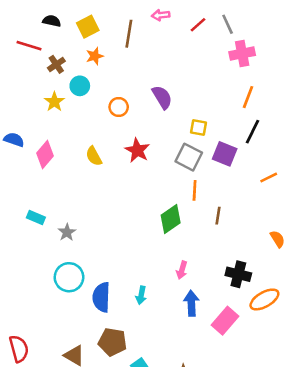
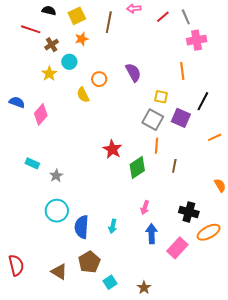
orange line: (248, 97) -> (182, 71), moved, turned -30
red star: (137, 150) -> (112, 149), moved
yellow semicircle: (94, 156) -> (83, 95), moved
brown pentagon: (112, 342) -> (89, 262), turned 30

